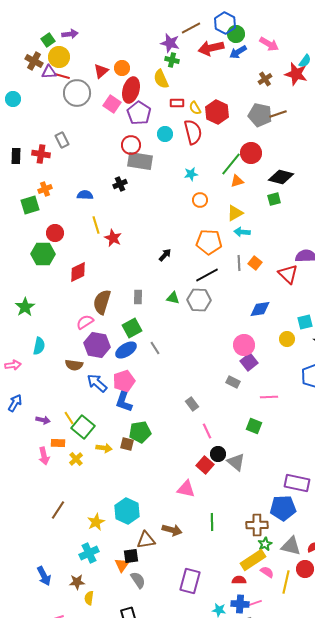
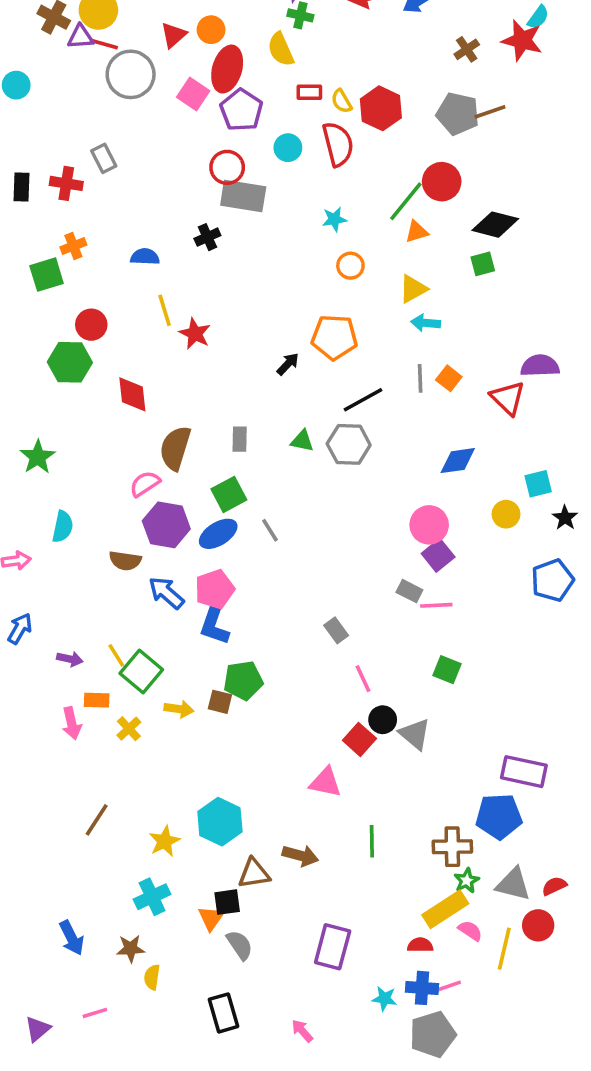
orange pentagon: (209, 242) -> (334, 337), moved
red diamond: (78, 272) -> (132, 394), turned -70
pink line: (269, 397) -> (436, 605), moved

